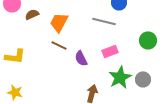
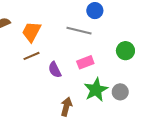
brown line: (59, 45) -> (32, 56), turned -49

